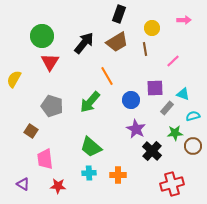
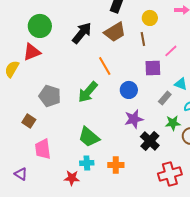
red triangle: (50, 62) -> (32, 52), moved, turned 36
purple square: (155, 88) -> (153, 68), moved
purple star: (136, 129) -> (134, 119), turned 30
red star: (58, 186) -> (72, 178), moved

